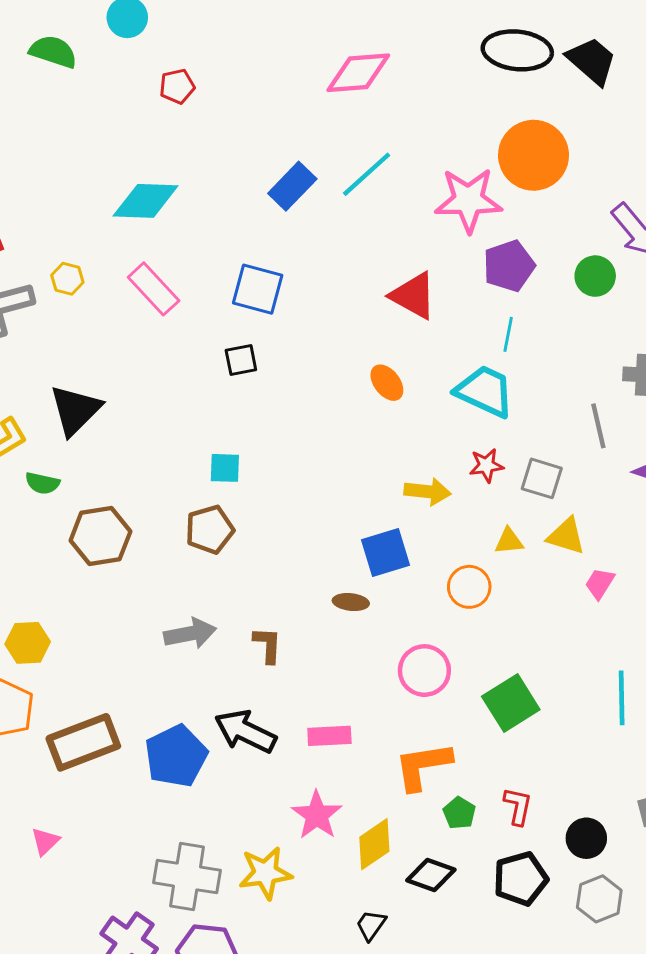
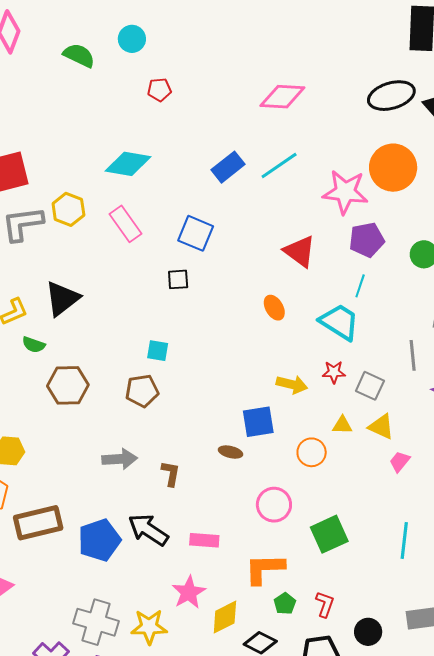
black ellipse: (517, 50) -> (391, 96), turned -30
yellow hexagon: (67, 279) -> (68, 209), size x1.5

